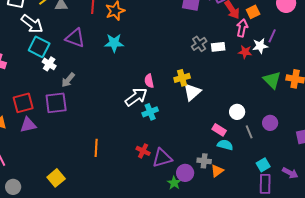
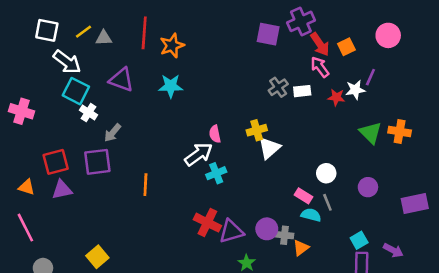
pink arrow: (242, 28) -> (320, 67), moved, turned -48
gray line: (249, 132) -> (327, 202), moved
orange line: (96, 148) -> (145, 185), moved
red cross: (143, 151) -> (207, 223), size x1.5
purple circle: (185, 173) -> (267, 229), moved

